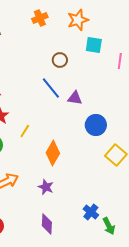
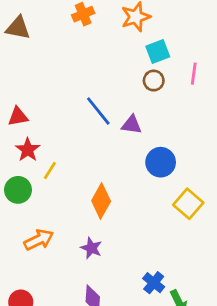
cyan square: (94, 45) -> (158, 51), turned -30
brown circle: (60, 60) -> (154, 81), moved
yellow line: (25, 131) -> (50, 171), moved

